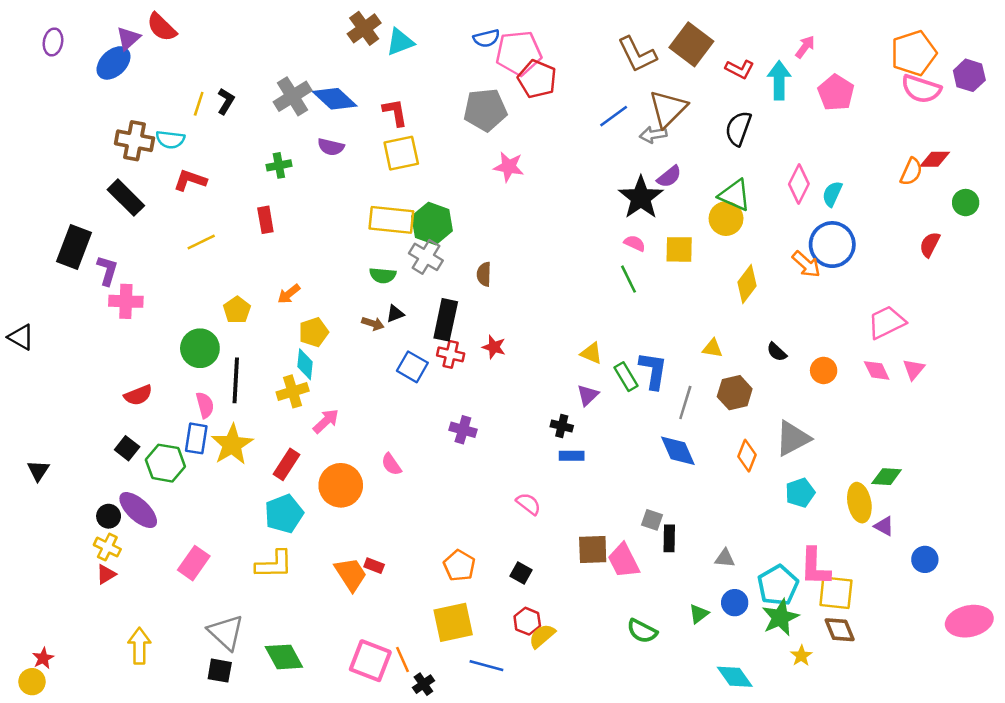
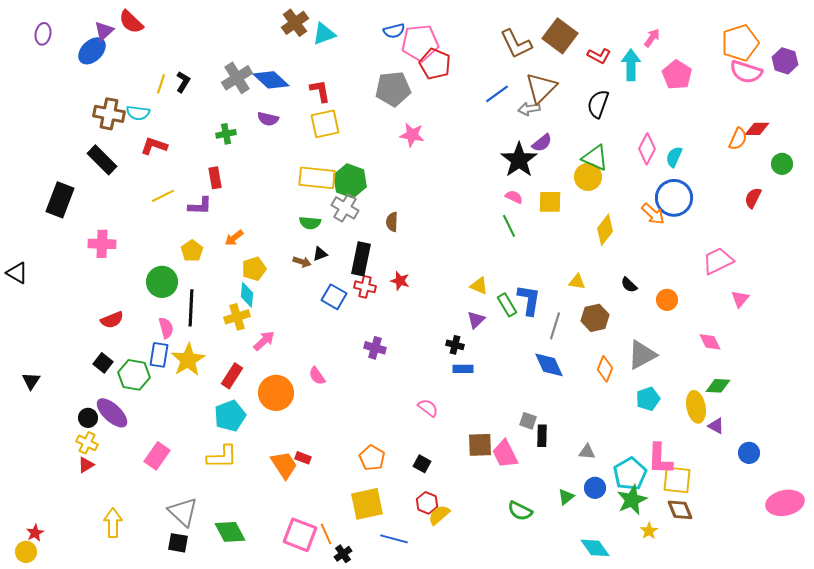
purple L-shape: (107, 270) -> (200, 206), moved, turned 75
pink diamond: (877, 370) -> (710, 342), moved

